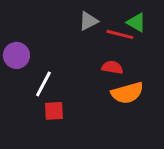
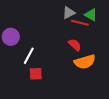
gray triangle: (88, 21) -> (69, 13), moved
red semicircle: (112, 67) -> (75, 45), turned 32

